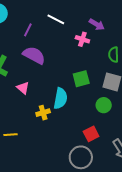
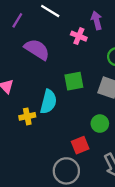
purple arrow: (97, 24) -> (97, 20), turned -140
purple semicircle: (34, 55) -> (37, 49), moved
green circle: (104, 105) -> (100, 124), moved

